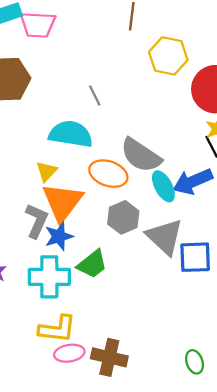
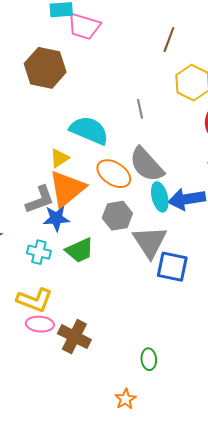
gray line: (95, 96) -> (140, 109), moved
gray L-shape: (37, 221) -> (40, 200), turned 32
cyan cross: (49, 277) -> (39, 252), size x0.6

